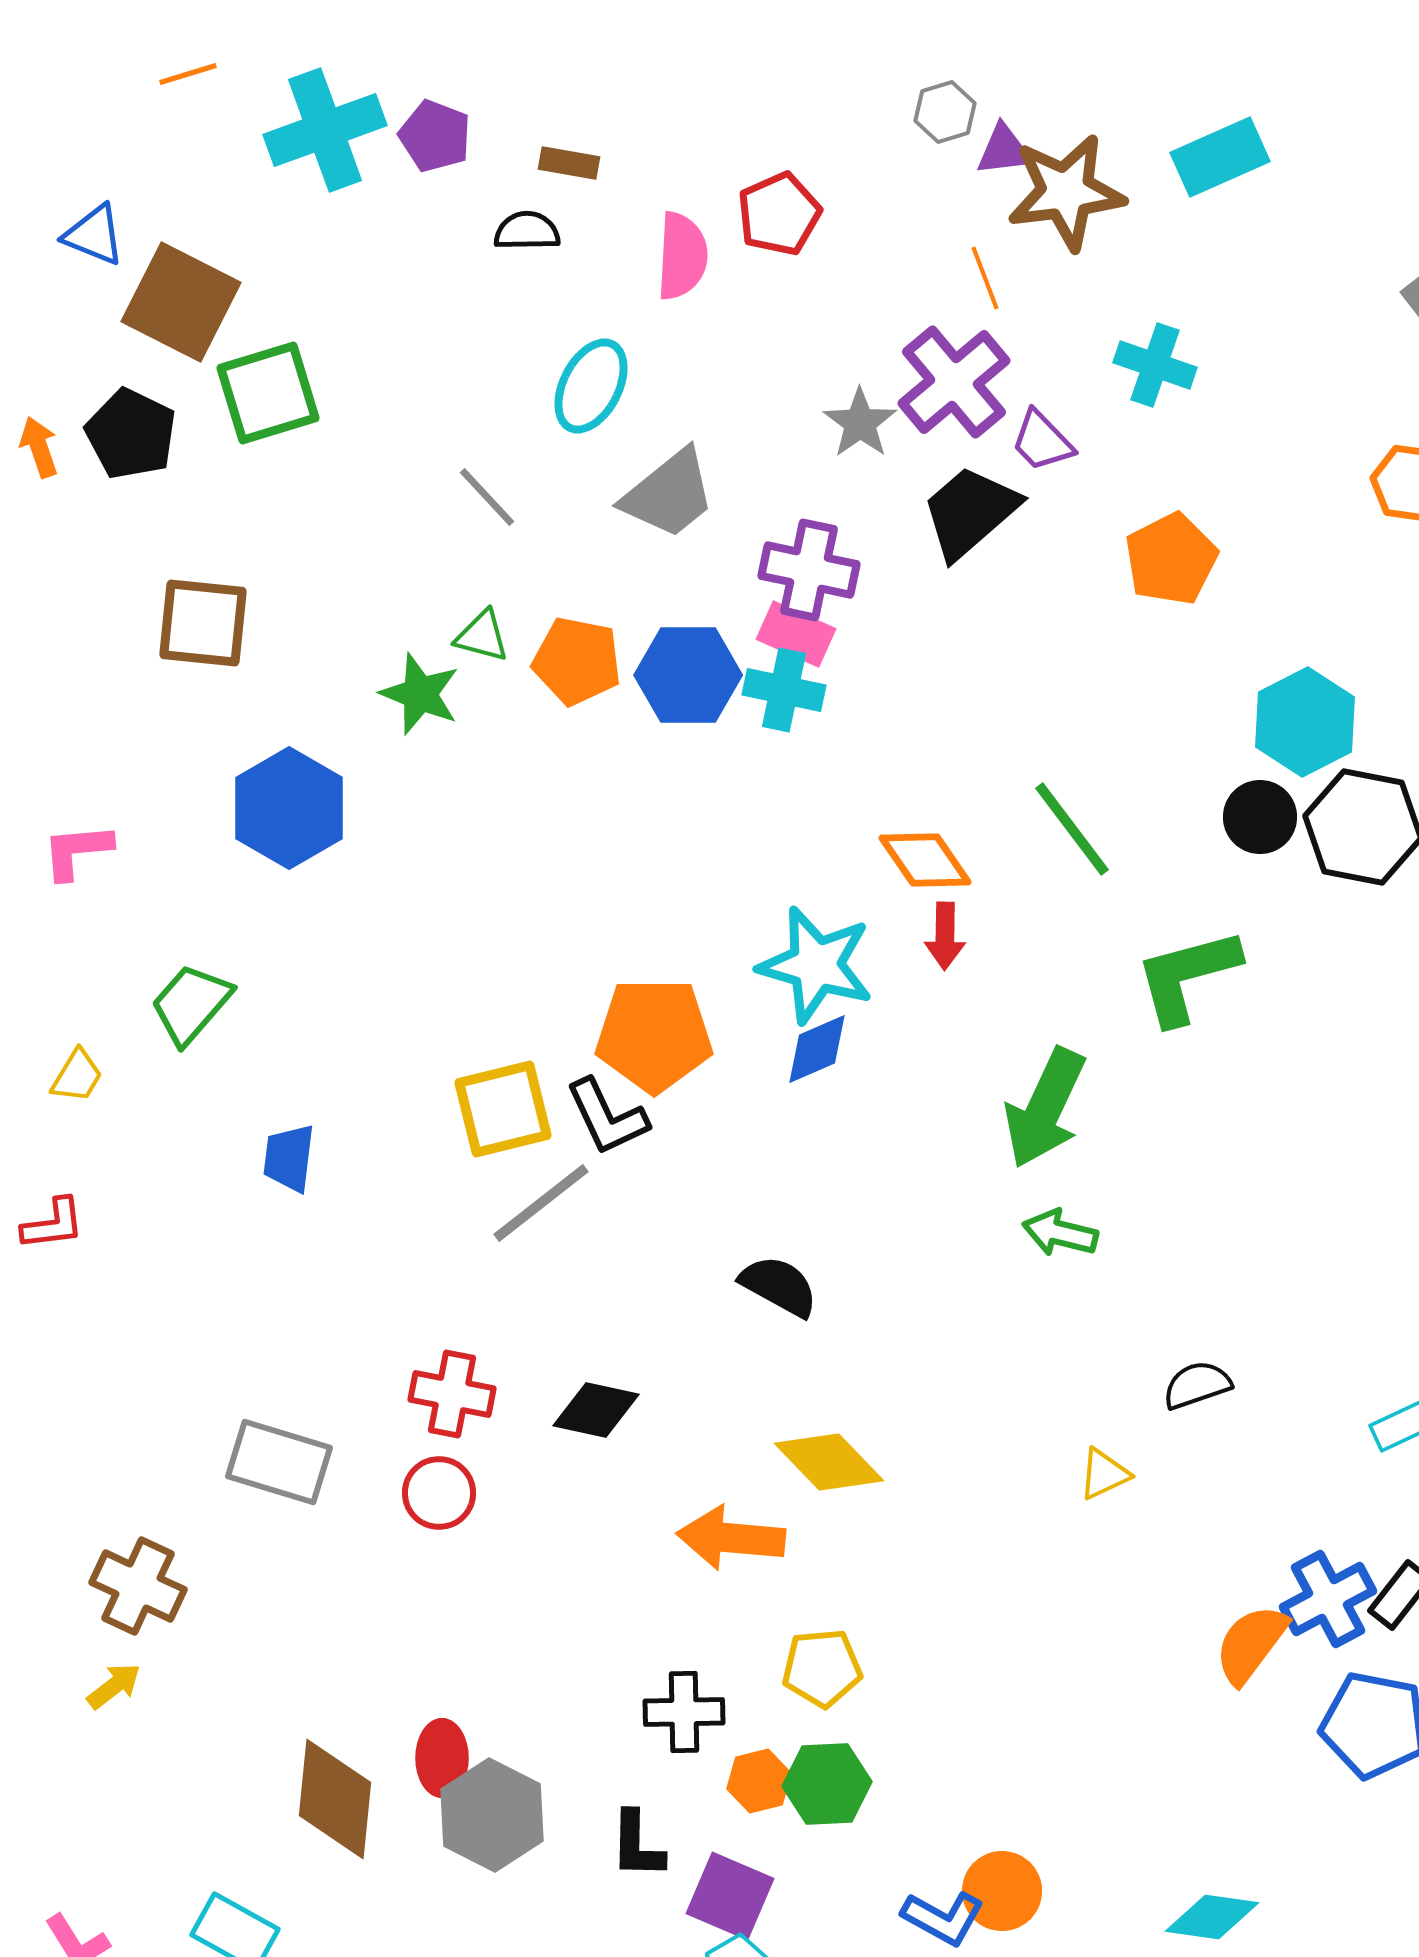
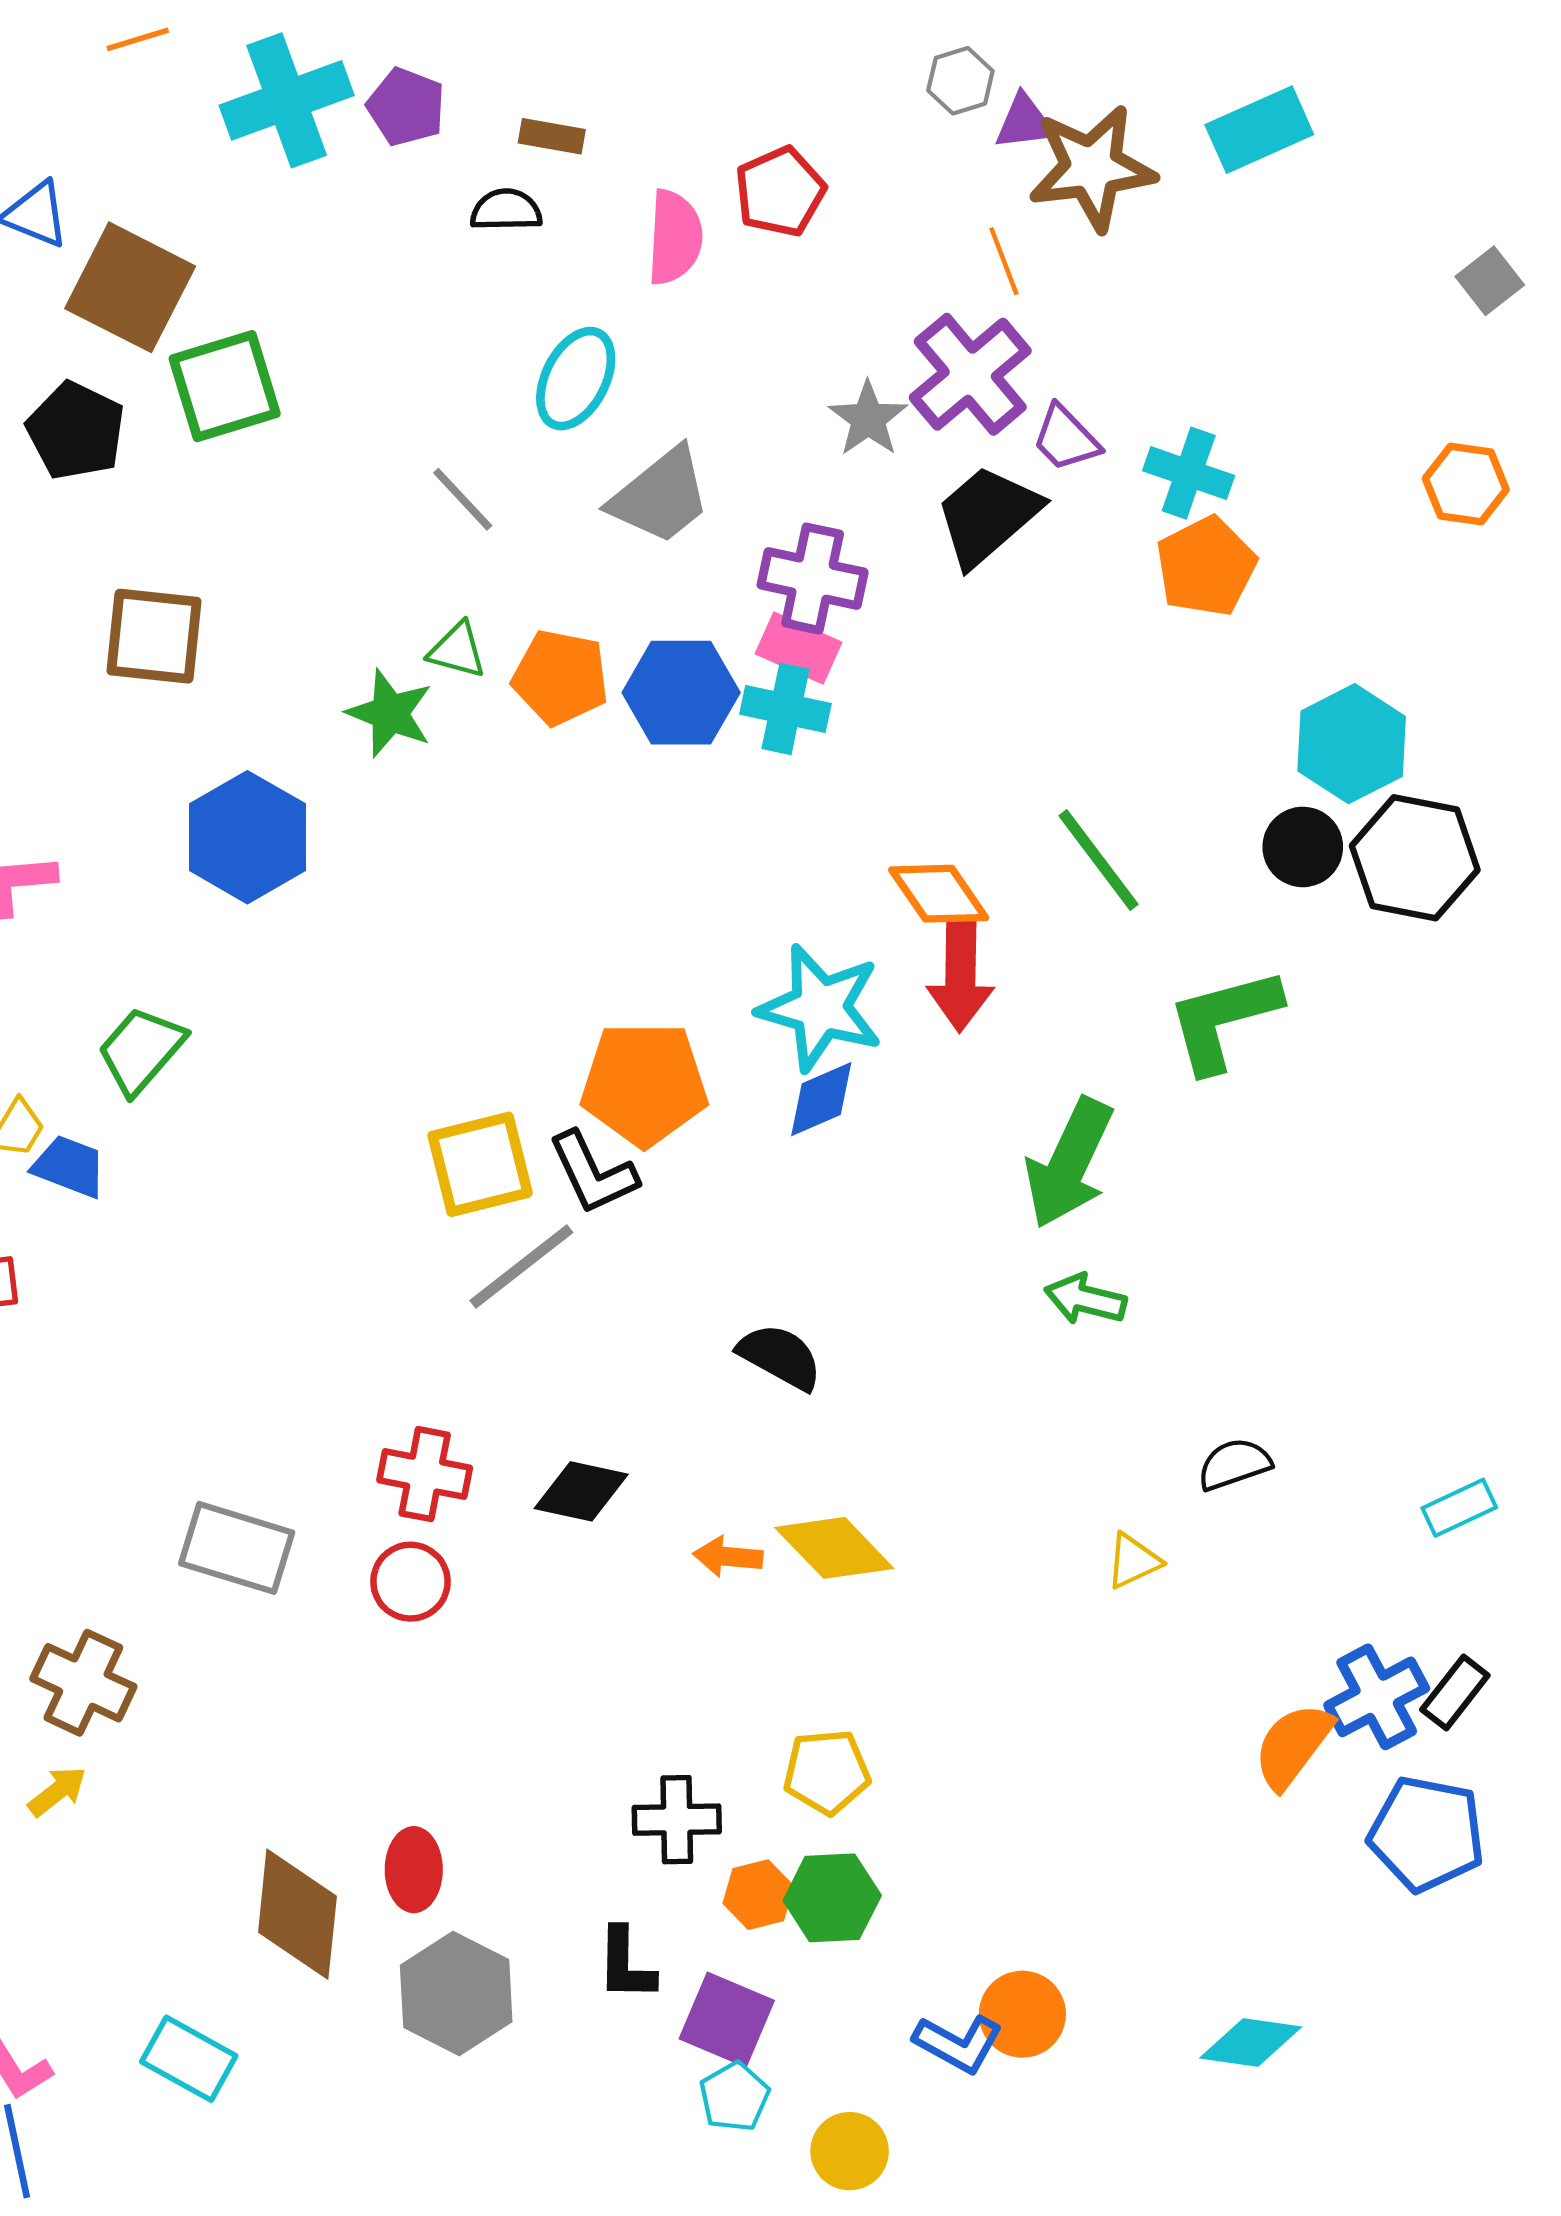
cyan cross: (1155, 365) -> (1189, 473), moved
red arrow: (945, 936) -> (960, 976), size x1.5
blue trapezoid: (289, 1158) -> (69, 1166), moved, turned 104
orange arrow: (731, 1538) -> (728, 1557), moved, size x0.6
gray hexagon: (492, 1815) -> (456, 1994), moved

